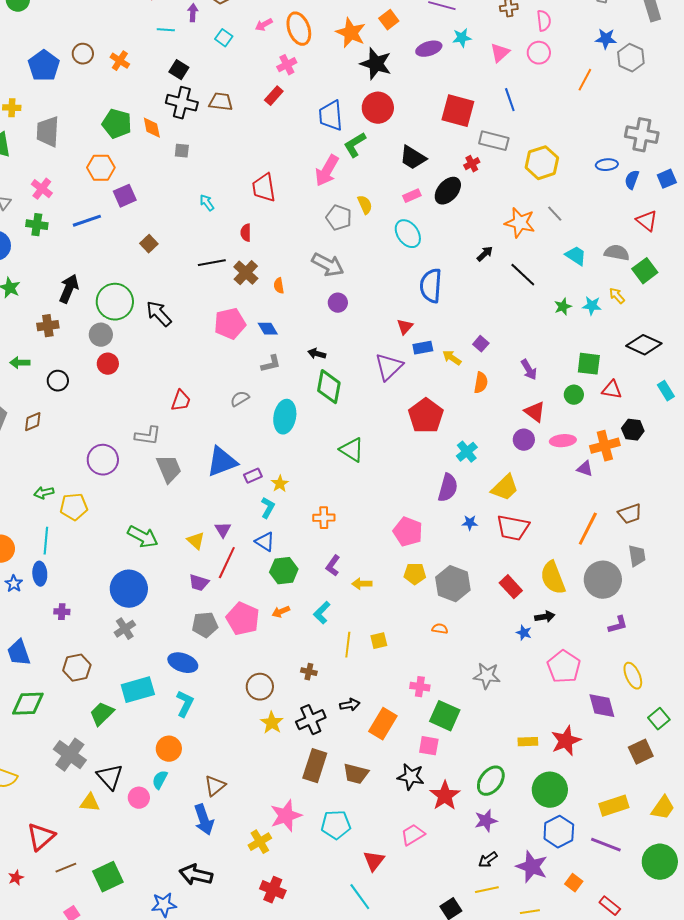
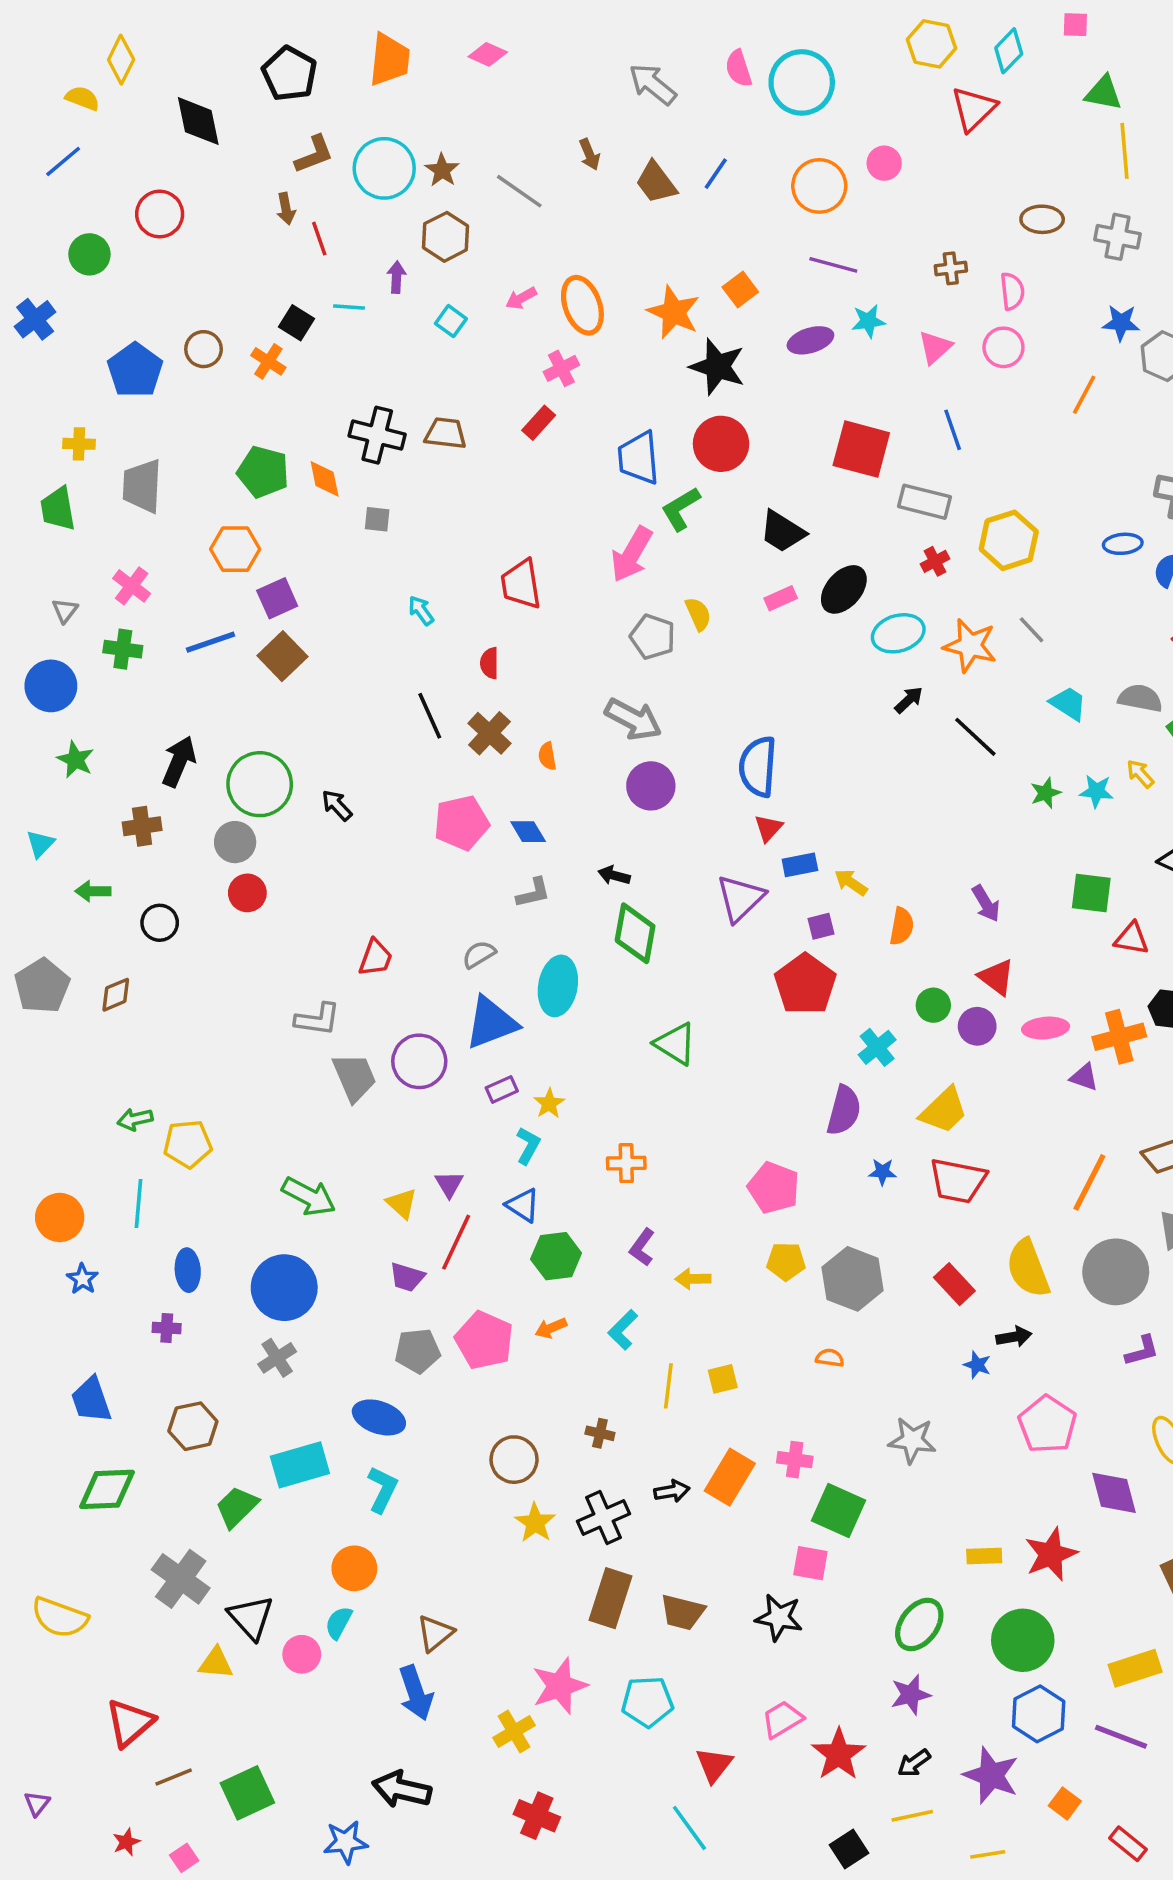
black square: (179, 70) -> (296, 323), moved
red cross: (472, 164) -> (935, 561), moved
cyan ellipse: (408, 234) -> (898, 633), moved, turned -72
brown square: (149, 244) -> (282, 656), moved, size x1.5
black line: (212, 263) -> (430, 716), turned 76
blue semicircle: (431, 286) -> (758, 767), moved
purple circle: (338, 303) -> (651, 786), size x1.4
black arrow: (159, 314) -> (337, 805), size x0.7
purple square: (481, 344) -> (821, 926), moved, turned 35
green circle: (574, 395) -> (933, 1005), moved
purple circle: (103, 460) -> (419, 1061), moved
blue triangle: (222, 462) -> (491, 1023), moved
blue ellipse: (40, 574) -> (188, 1270), moved
orange rectangle: (383, 724) -> (730, 1477), moved
red star: (445, 796) -> (839, 1754), moved
red star: (16, 878) -> (126, 1842), moved

